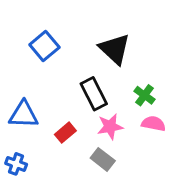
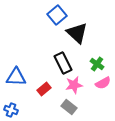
blue square: (44, 46) -> (57, 15), moved
pink semicircle: (153, 124) -> (103, 83), turned 140

